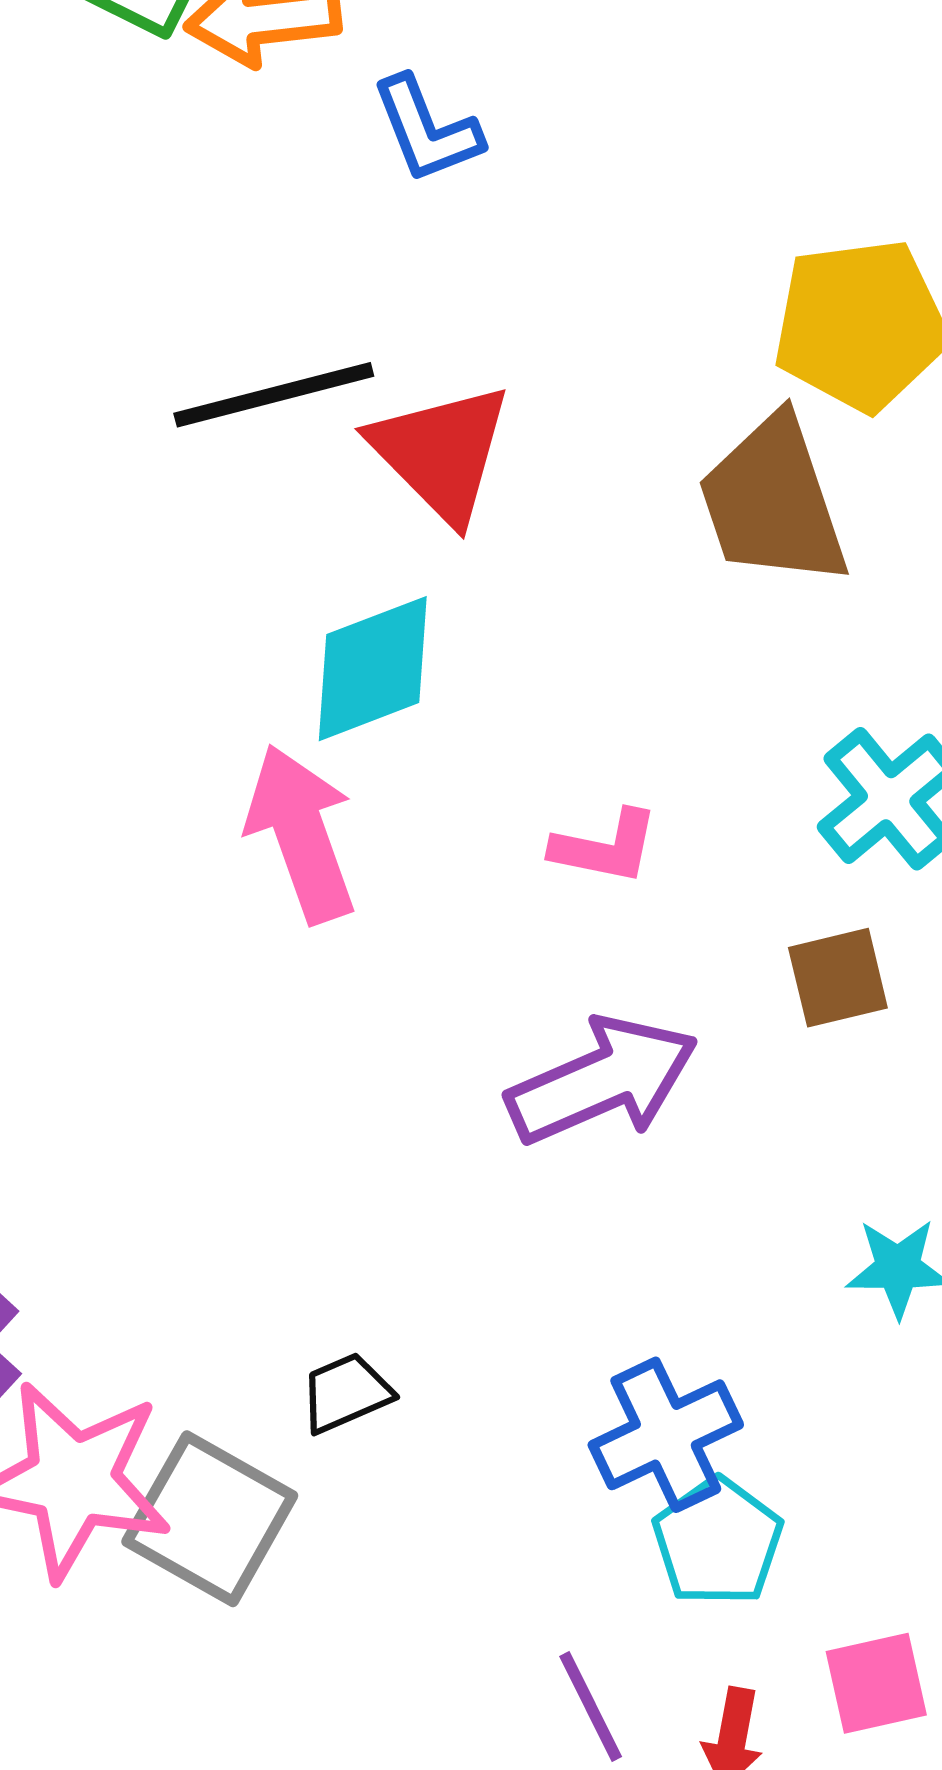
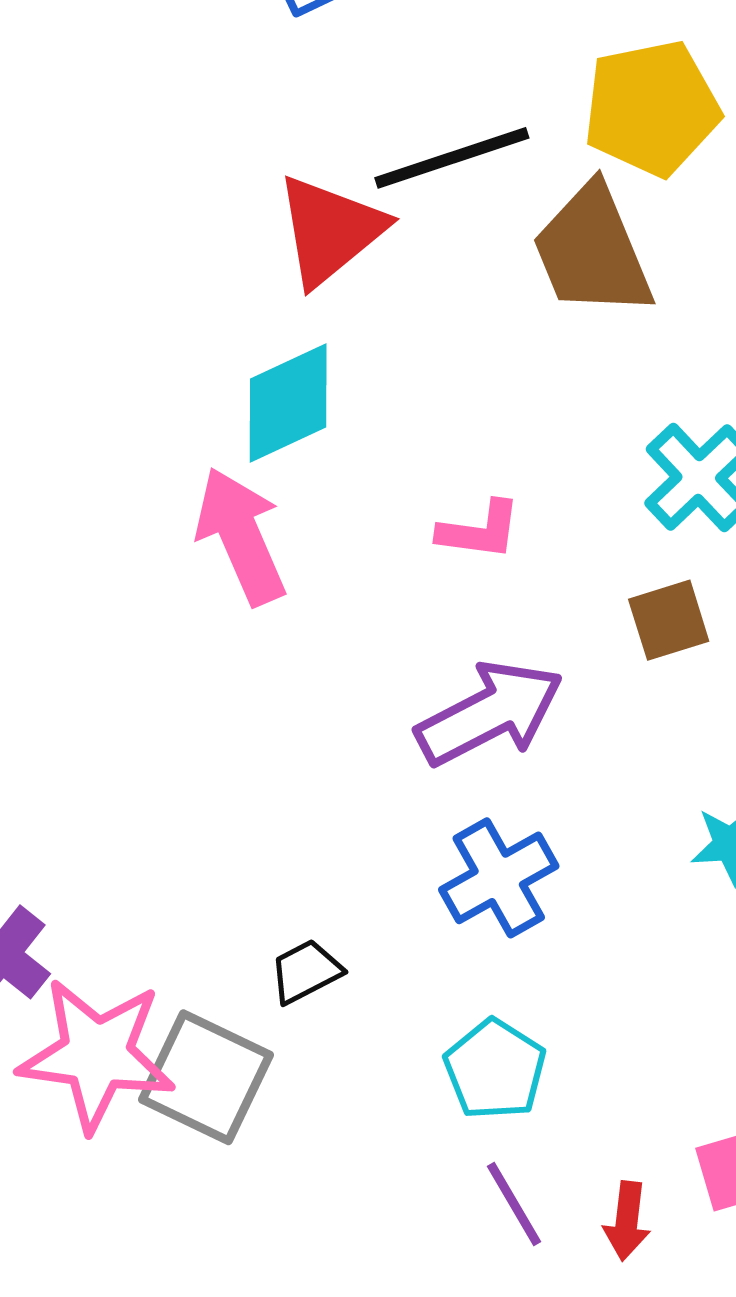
black line: (274, 395) -> (452, 158), moved
red triangle: (441, 453) -> (330, 230), turned 39
blue cross: (666, 1435) -> (499, 878), moved
cyan pentagon: (718, 1542) -> (495, 1069), moved

